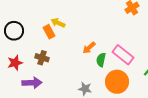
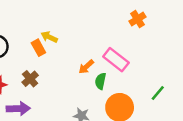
pink rectangle: (123, 55) -> (116, 60), moved
brown cross: (42, 58) -> (30, 79), turned 32

